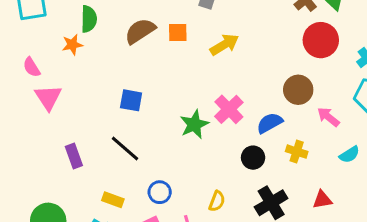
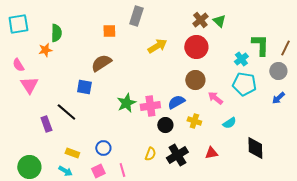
brown semicircle: (140, 31) -> (101, 63), moved
orange square: (178, 33) -> (109, 31), moved
red circle: (321, 40) -> (196, 47), moved
yellow arrow: (224, 45) -> (157, 46), moved
pink cross: (229, 109) -> (150, 106), moved, turned 36
black line: (125, 149) -> (66, 112), moved
yellow semicircle: (217, 201) -> (150, 154), moved

